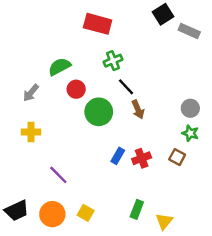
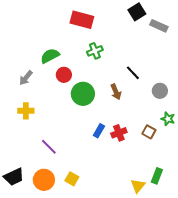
black line: (126, 87) -> (133, 73), moved
green star: (190, 133) -> (168, 119), moved
green rectangle: (137, 209) -> (157, 176), moved

